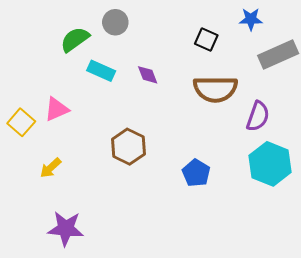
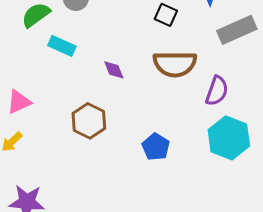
purple diamond: (148, 75) -> (114, 70), moved
pink triangle: (57, 109) -> (19, 102), moved

